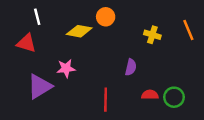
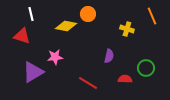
orange line: (188, 30) -> (152, 16), moved
green circle: (174, 97) -> (146, 68), moved
red line: (106, 100) -> (88, 83), turned -60

